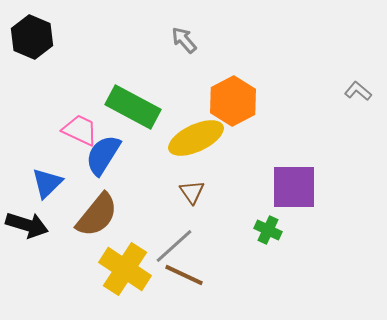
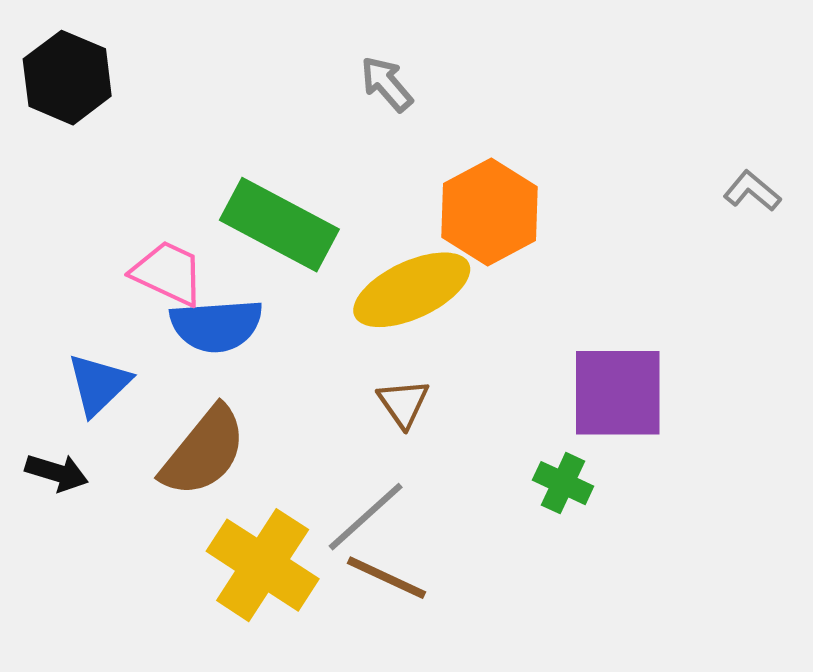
blue semicircle: (103, 155) -> (216, 325), turned -126
black arrow: (27, 225) -> (57, 473), size x0.7

